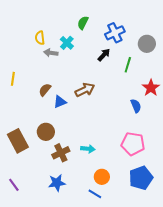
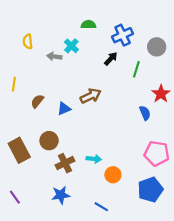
green semicircle: (83, 23) -> (88, 25), turned 64
yellow semicircle: (40, 38) -> (28, 42), moved
brown semicircle: (45, 90) -> (37, 101), moved
pink pentagon: (133, 144) -> (157, 153), moved
orange circle: (102, 177) -> (113, 175), moved

